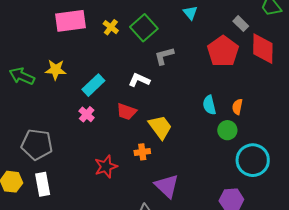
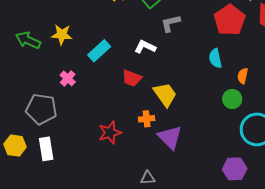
cyan semicircle: (209, 105) -> (215, 58), moved
pink cross: (87, 114) -> (68, 78), moved
purple triangle: (167, 186) -> (170, 137), moved

